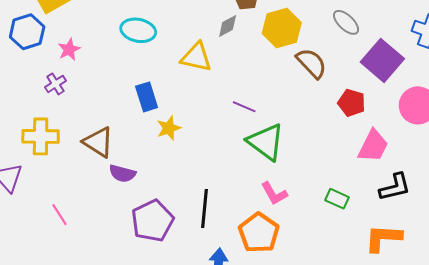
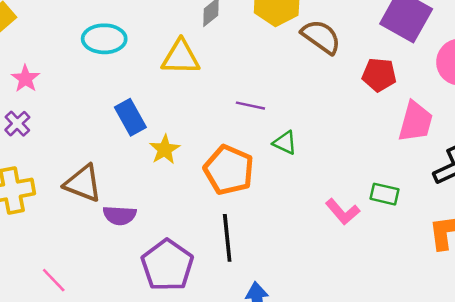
green triangle: (266, 142) -> (285, 143), size x0.5
pink L-shape: (274, 193) -> (343, 212), moved
orange pentagon: (259, 233) -> (229, 170), moved

